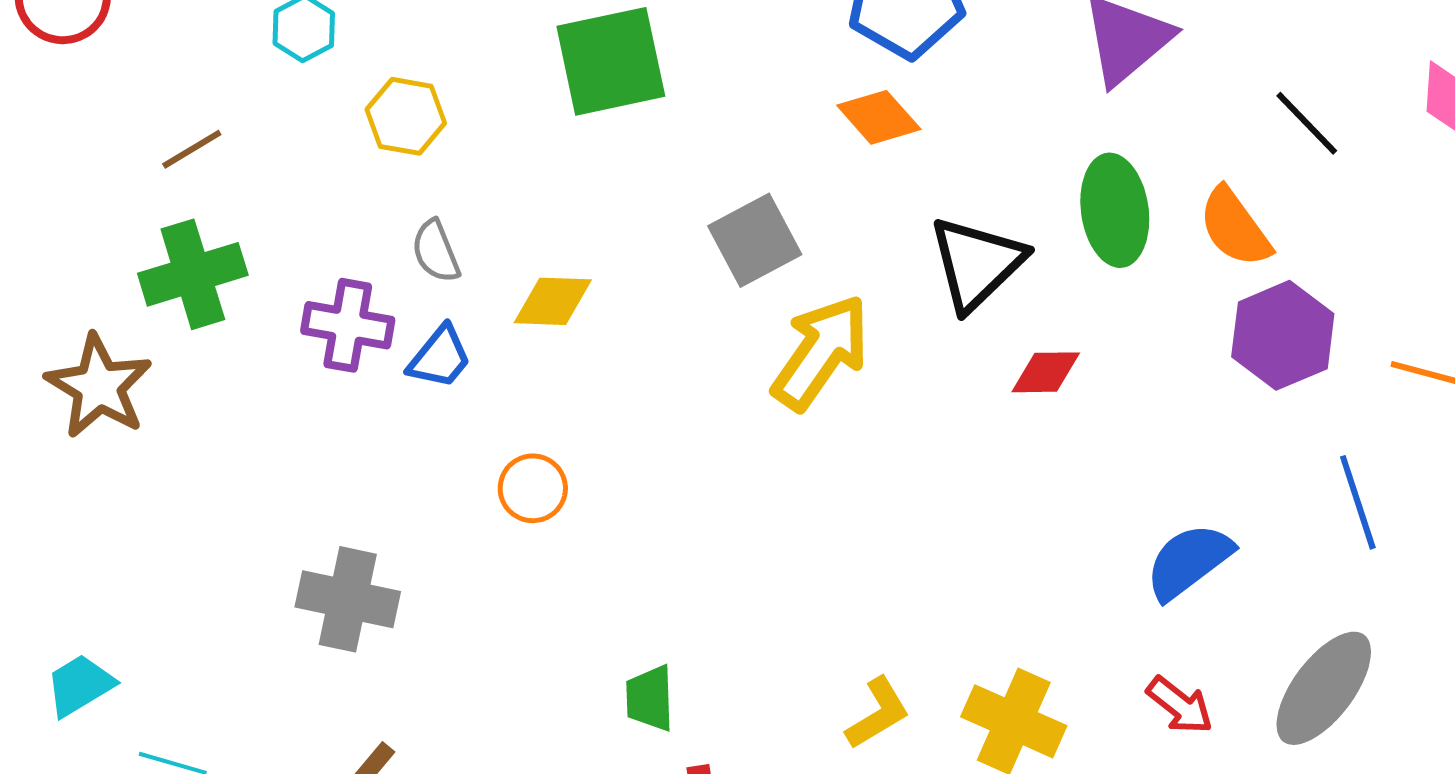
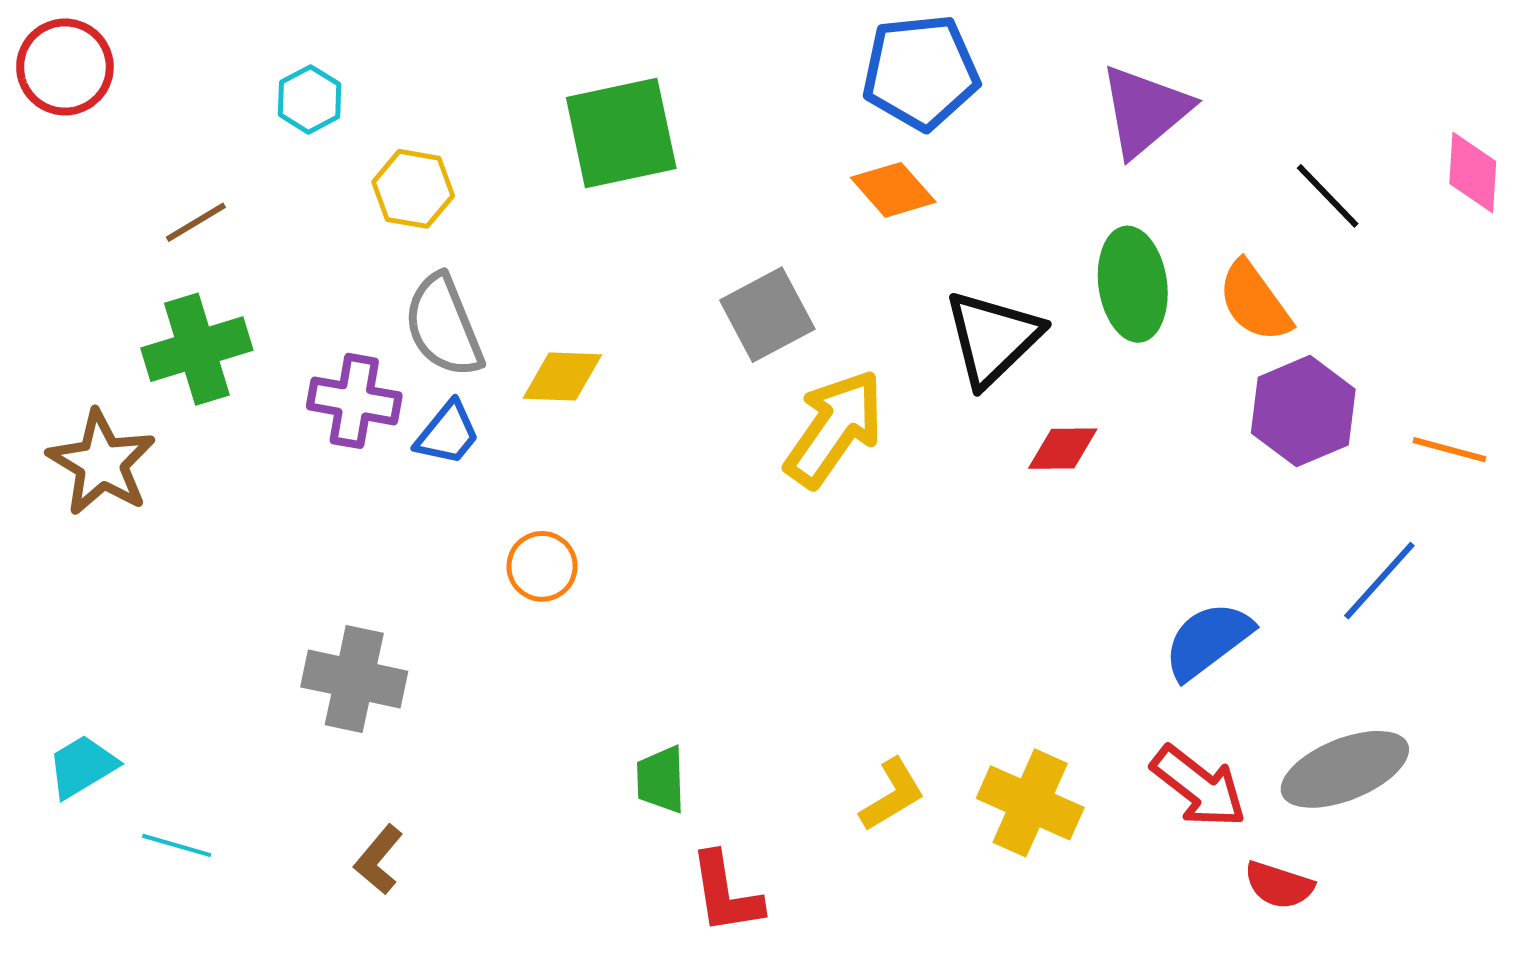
gray semicircle: (436, 251) -> (444, 326), size x1.6
blue line: (1358, 502) -> (1379, 581), turned 60
gray ellipse: (1324, 688) -> (1345, 769), turned 31
red arrow: (1180, 705) -> (1199, 787), size x1.4

